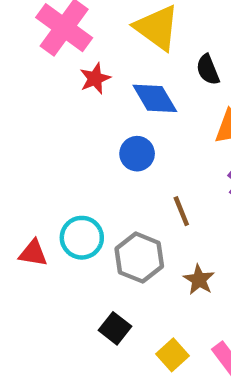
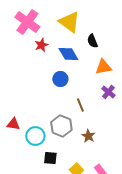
cyan circle: (82, 238) -> (35, 136), moved
black square: (115, 328) -> (50, 158), turned -32

